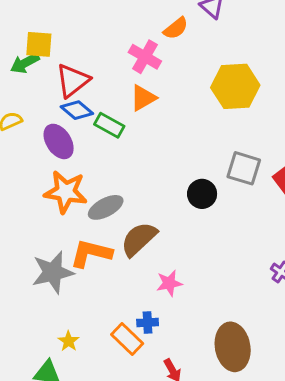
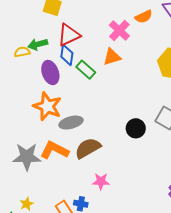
green arrow: (25, 63) -> (38, 44), moved
blue diamond: (77, 110) -> (67, 55), turned 45

